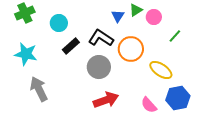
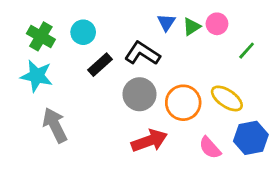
green triangle: (136, 10) -> (192, 27), moved
green cross: (25, 13) -> (41, 36), moved, turned -36
orange circle: (131, 49) -> (183, 103), moved

